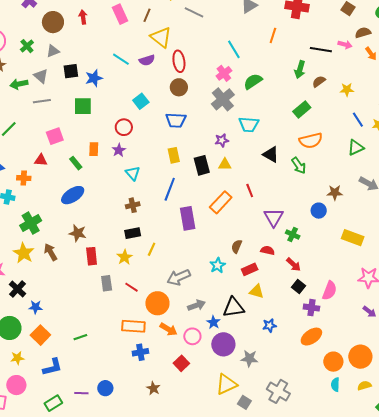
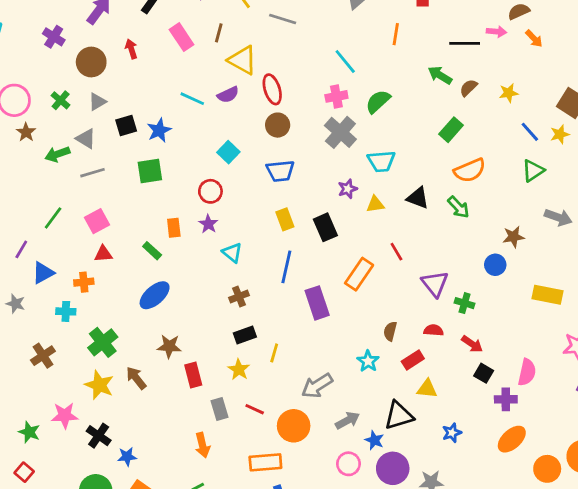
green arrow: (300, 70) -> (440, 75), turned 114
pink cross: (224, 73) -> (336, 96), turned 35
pink square: (55, 136) -> (97, 221), moved
yellow triangle: (225, 164) -> (375, 204), moved
orange arrow: (168, 329) -> (203, 445), moved, turned 54

